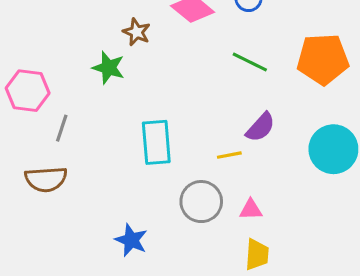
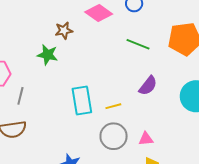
brown star: (137, 32) -> (64, 31), turned -30
yellow line: (229, 155) -> (113, 106), moved

